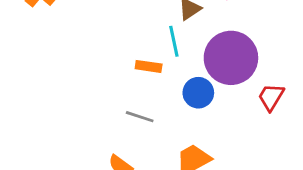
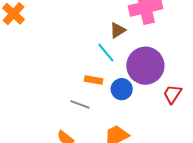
cyan line: (174, 41) -> (106, 53), turned -30
orange rectangle: (149, 66) -> (94, 80), moved

